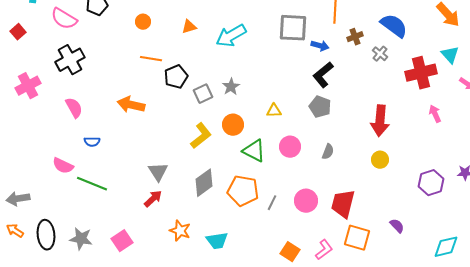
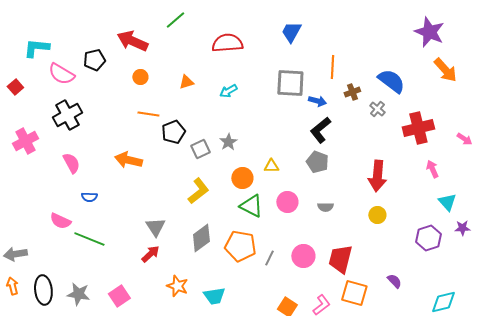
cyan arrow: (231, 36) -> (228, 91), size x0.6
cyan triangle: (450, 55) -> (447, 202), moved
orange circle: (233, 125) -> (242, 178), moved
gray semicircle: (328, 152) -> (325, 207), turned 70
orange arrow: (15, 231) -> (12, 286), turned 42

